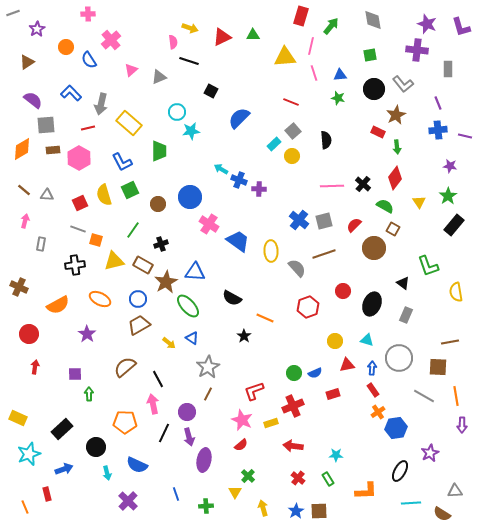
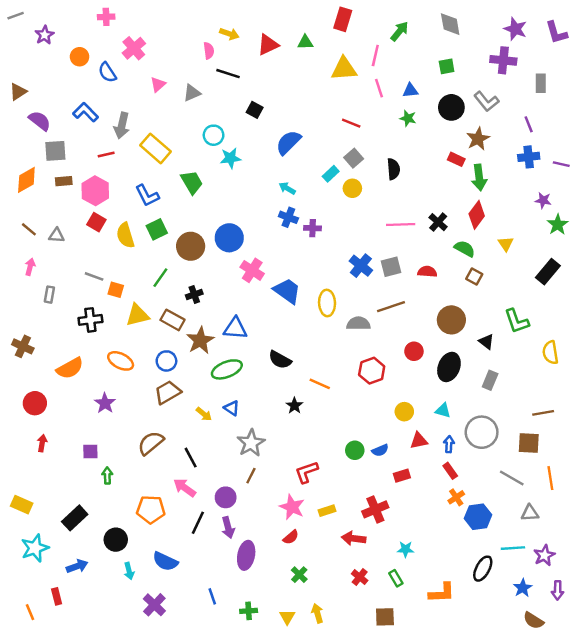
red rectangle: (301, 16) -> (343, 19), moved
brown triangle: (27, 62) -> (18, 92), moved
green arrow: (397, 147) -> (479, 177), size x1.5
green trapezoid: (159, 151) -> (192, 182), turned -30
cyan arrow: (221, 169) -> (287, 188), moved
green star: (448, 196) -> (558, 225), moved
red square: (80, 203) -> (96, 222), moved, turned -35
brown circle: (158, 204) -> (191, 246), size x1.5
red semicircle: (354, 225) -> (427, 272), turned 49
brown circle: (374, 248) -> (451, 320), moved
gray semicircle: (297, 268) -> (358, 324), turned -48
green ellipse: (188, 306) -> (227, 369), turned -70
pink arrow: (153, 404) -> (185, 488), turned -42
red cross: (293, 406) -> (375, 509), moved
purple arrow: (462, 425) -> (558, 590), moved
purple star: (430, 453) -> (544, 555), moved
gray triangle: (455, 491) -> (530, 513), moved
yellow triangle: (235, 492) -> (287, 617), moved
cyan line: (411, 503) -> (513, 548), moved
blue star: (296, 511) -> (523, 588), moved

